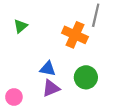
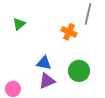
orange cross: (75, 35) -> (69, 32), size x0.7

